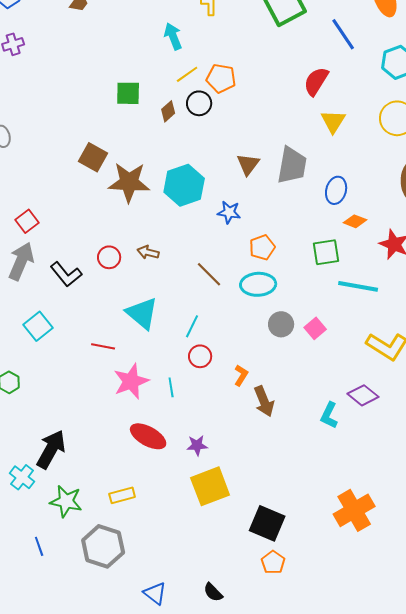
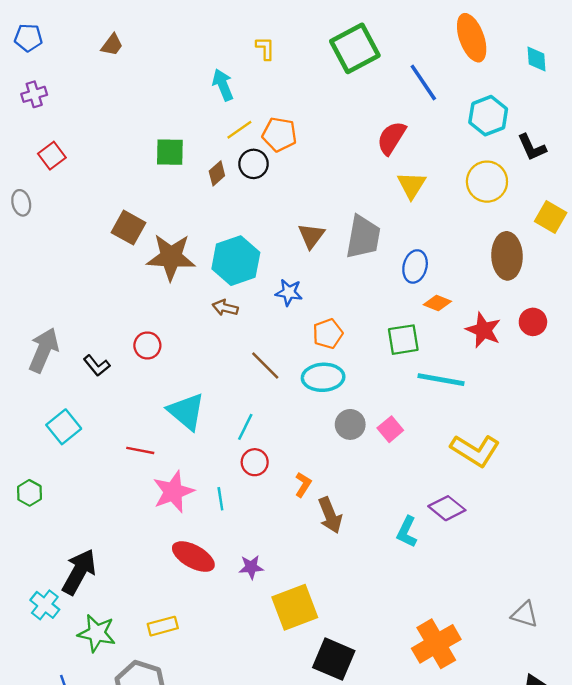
red square: (27, 221) -> (52, 156), moved
brown arrow: (148, 252) -> (225, 308), moved
black L-shape: (66, 274) -> (97, 366), size x0.7
yellow square: (210, 486) -> (295, 607), moved

